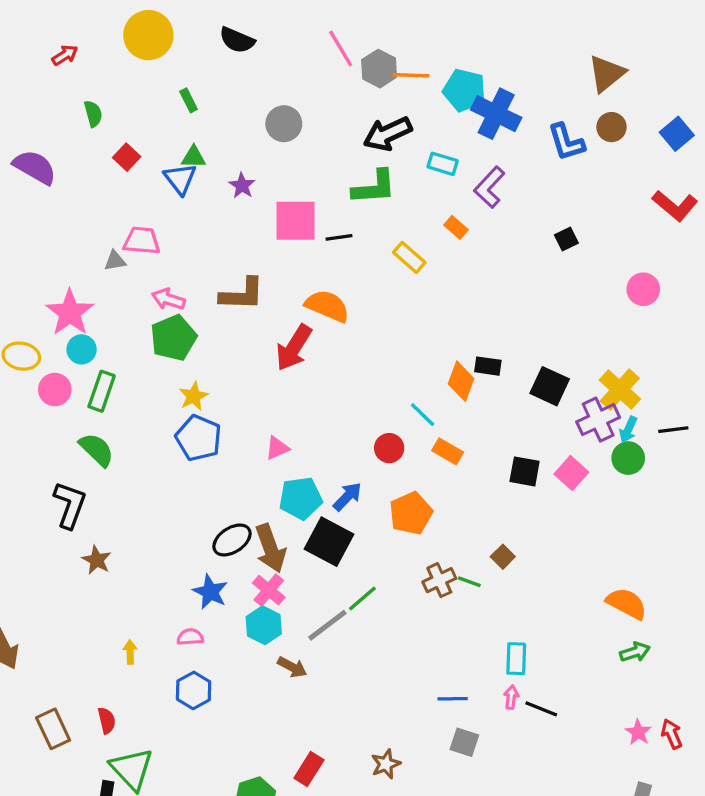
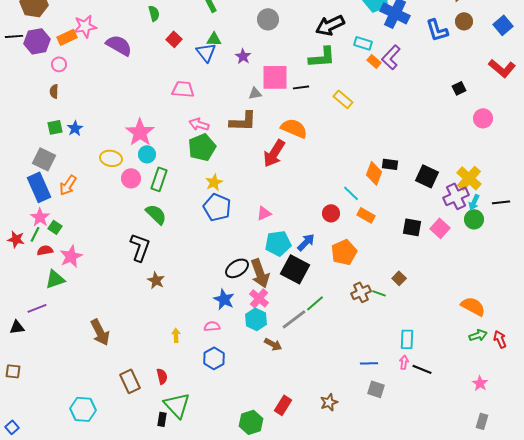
orange rectangle: (456, 227) -> (374, 61), moved
black square: (566, 239) -> (459, 88), moved
gray triangle: (115, 261) -> (255, 93), moved
red arrow: (672, 734) -> (500, 339), moved

